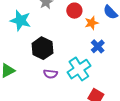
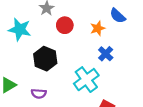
red circle: (74, 11) -> (65, 25), moved
purple semicircle: (50, 74) -> (39, 94), moved

